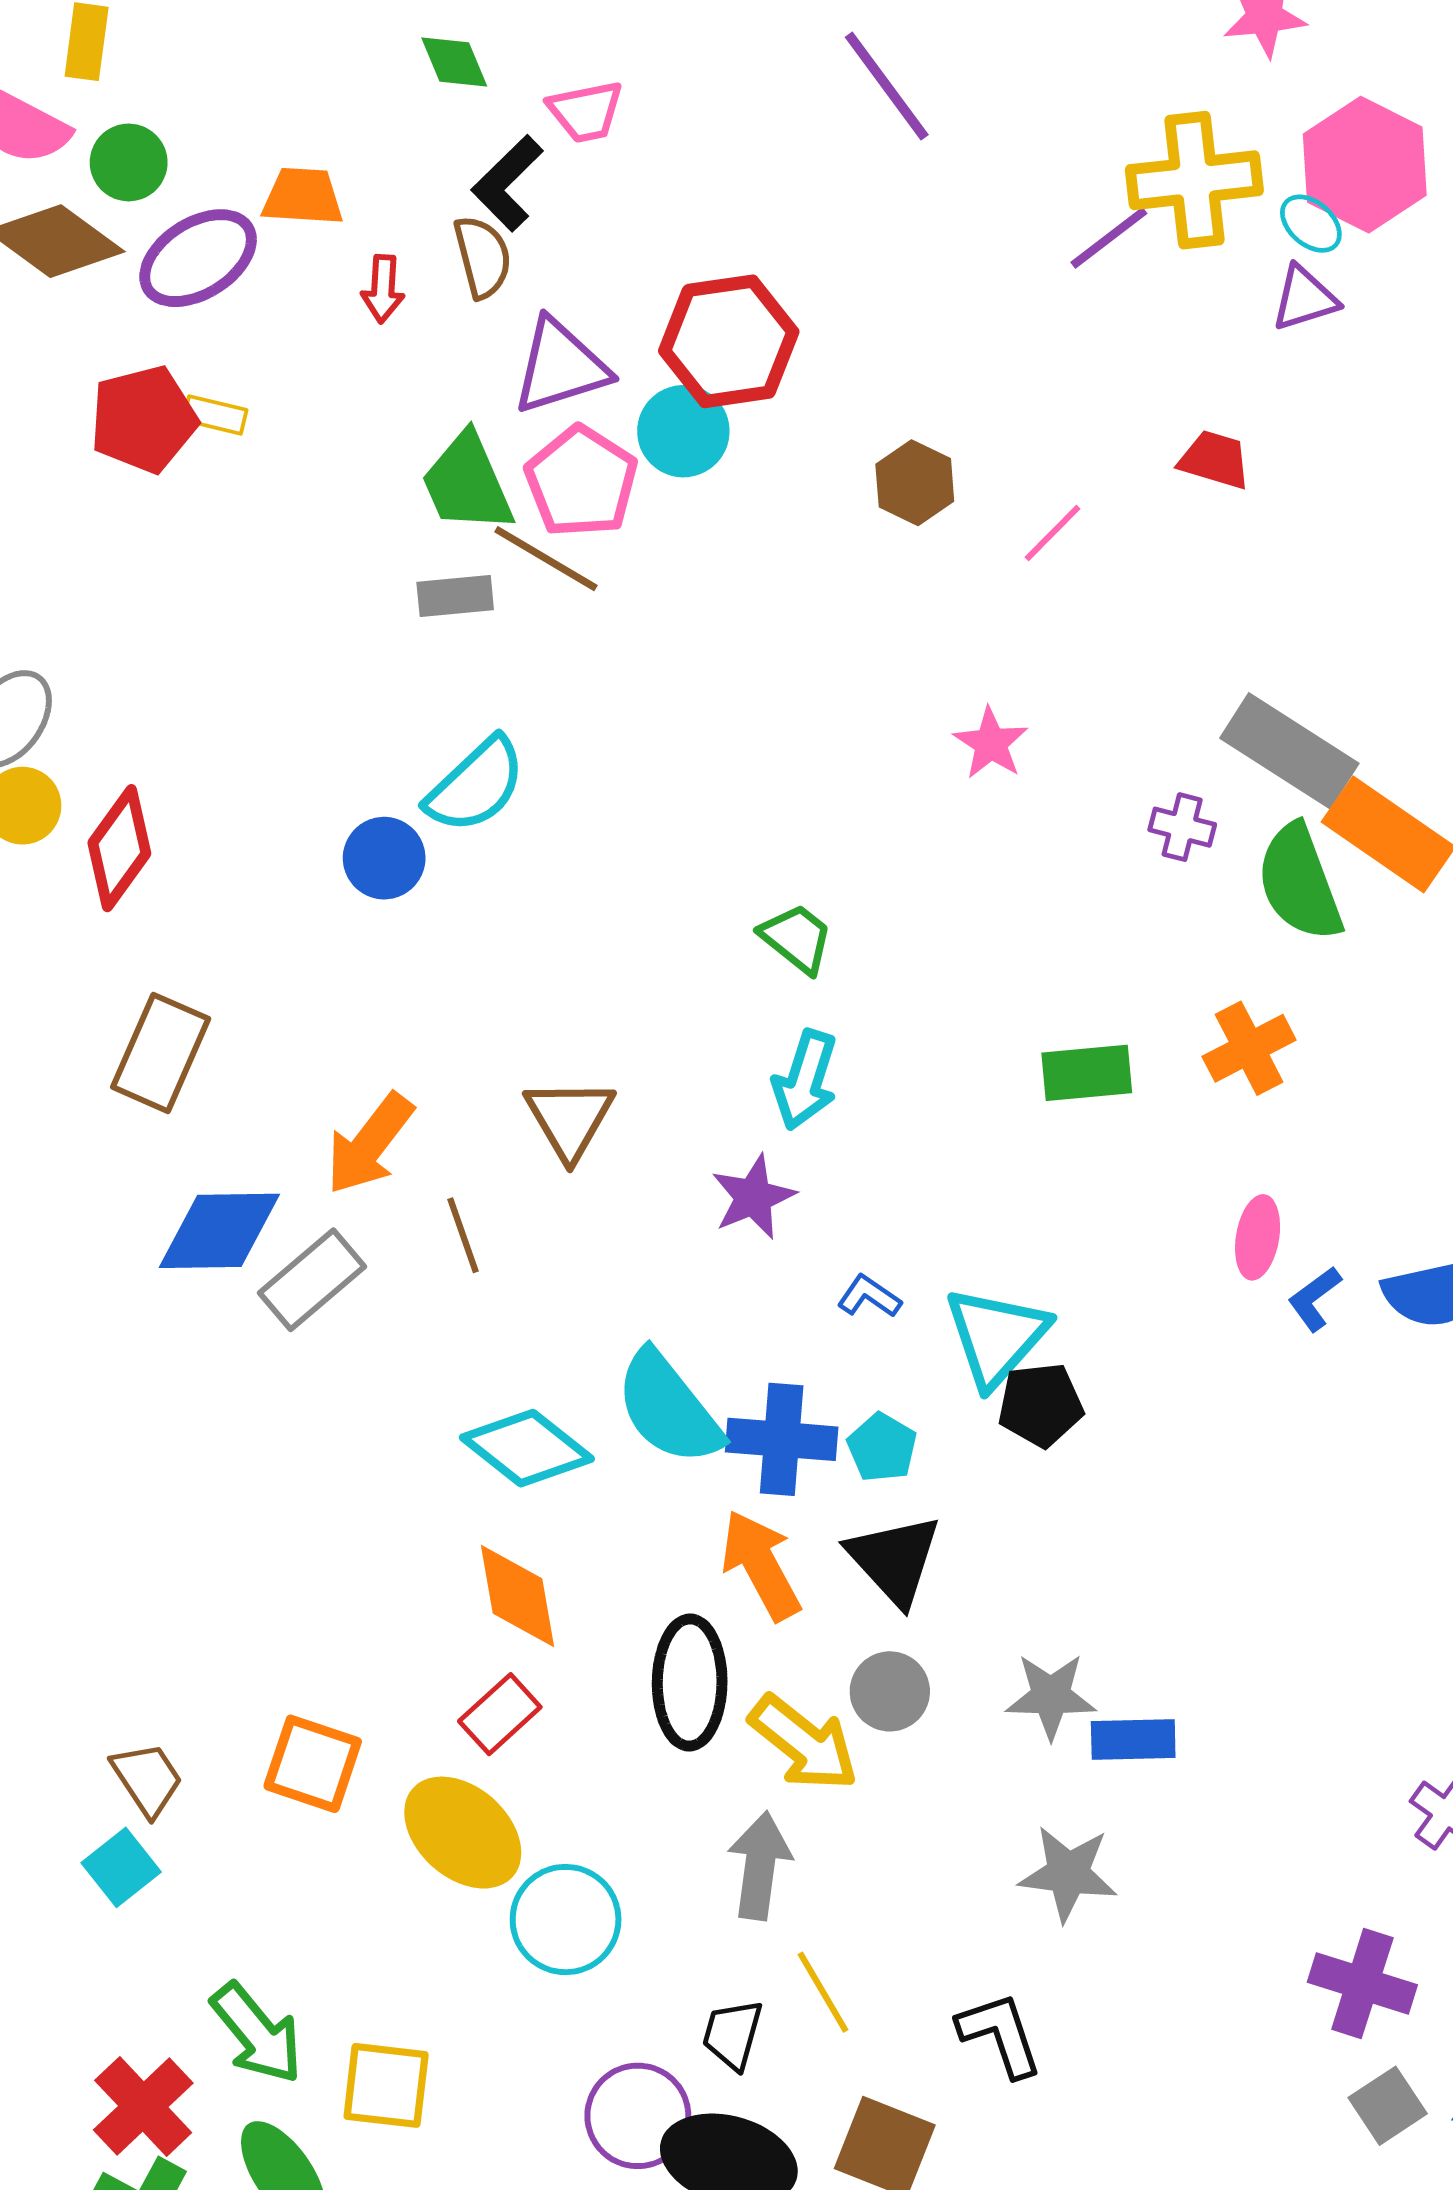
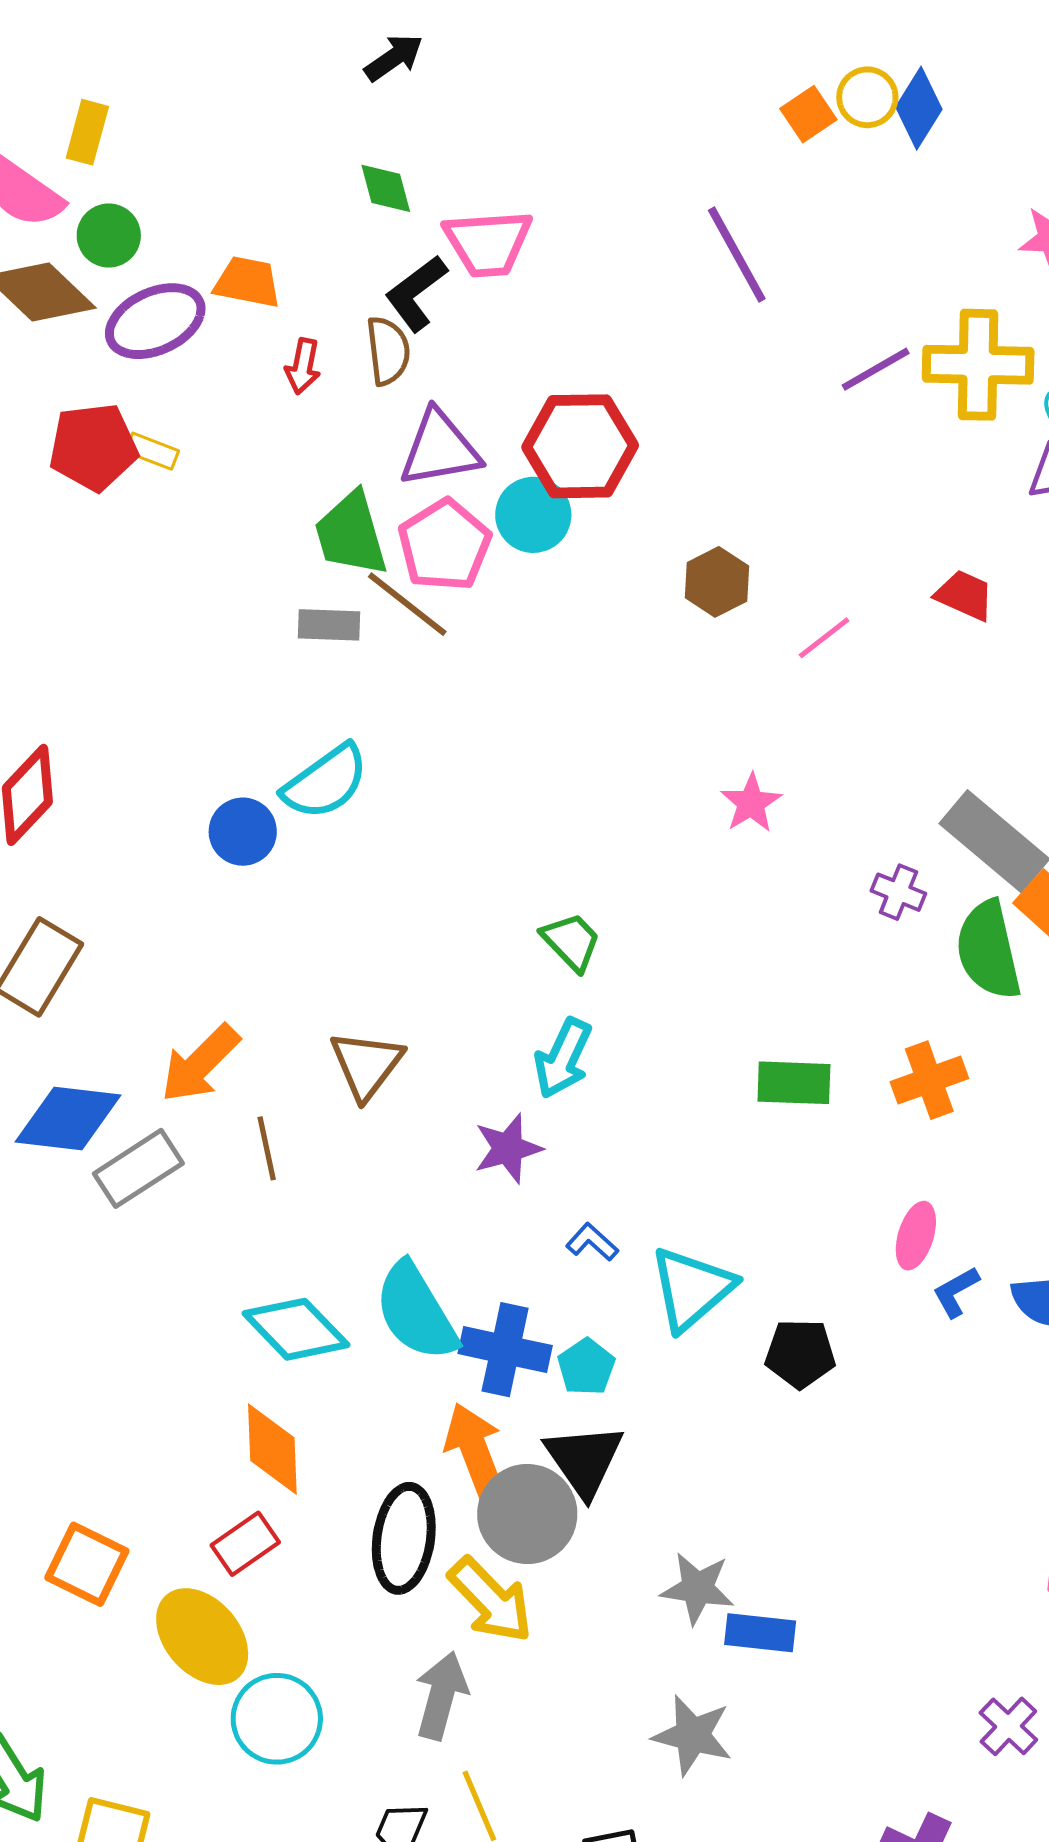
pink trapezoid: (586, 111) -> (488, 243), size x1.4
purple line: (1109, 238) -> (876, 369), moved
black pentagon: (1041, 1405) -> (800, 1354), moved
gray circle: (890, 1691) -> (527, 1514), moved, size x1.5

